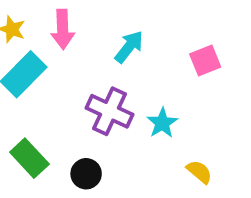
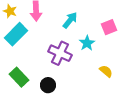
cyan star: (162, 123) -> (87, 43), moved
yellow semicircle: (199, 172) -> (106, 71), moved

